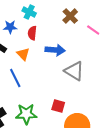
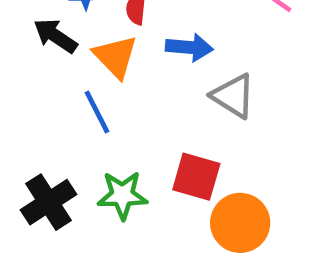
orange triangle: (23, 54) -> (115, 57), size x1.5
red square: (58, 106) -> (196, 177), size x1.5

